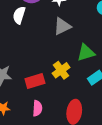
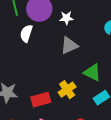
green triangle: (86, 53) -> (92, 72), turned 42

